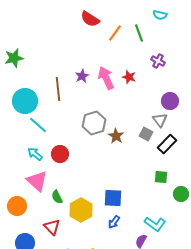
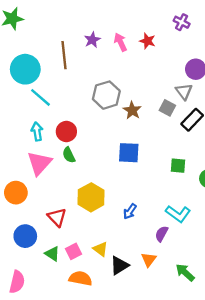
pink arrow: (106, 78) -> (120, 42), size x0.7
cyan arrow: (35, 154) -> (37, 131), turned 42
green square: (161, 177) -> (178, 166), moved
pink triangle: (37, 181) -> (39, 163), turned 30
green semicircle: (57, 197) -> (69, 155), moved
blue square: (113, 198) -> (129, 153), moved

